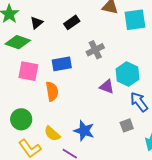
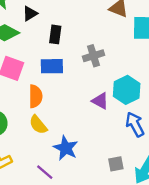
black rectangle: (72, 22) -> (55, 34), moved, turned -56
gray square: (127, 125) -> (116, 164), moved
yellow semicircle: (52, 134) -> (38, 125), moved

